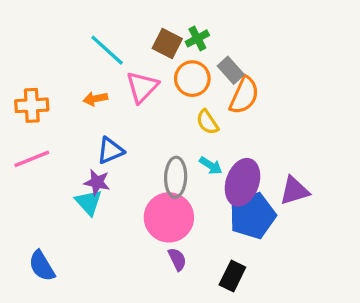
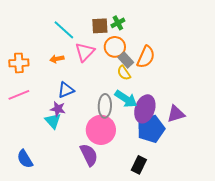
brown square: (167, 43) -> (100, 26), turned -30
gray rectangle: (231, 70) -> (126, 60), moved
cyan arrow: (211, 166) -> (126, 99), size x1.6
purple semicircle: (177, 259) -> (89, 155), moved, size x1.6

